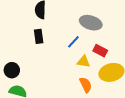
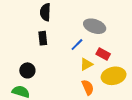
yellow triangle: (83, 62) -> (86, 64), turned -40
black circle: (12, 70) -> (27, 70), moved

